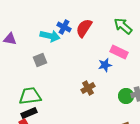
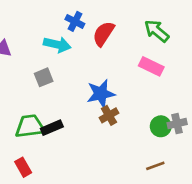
blue cross: (64, 27) -> (75, 21), moved
blue star: (105, 65) -> (101, 94), moved, size x1.5
black rectangle: (29, 113) -> (52, 128), moved

